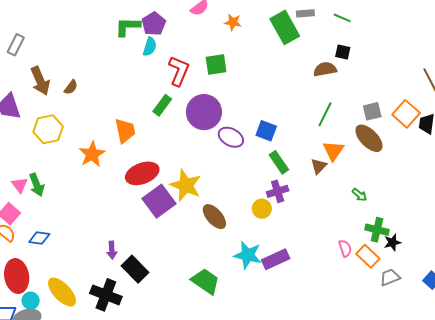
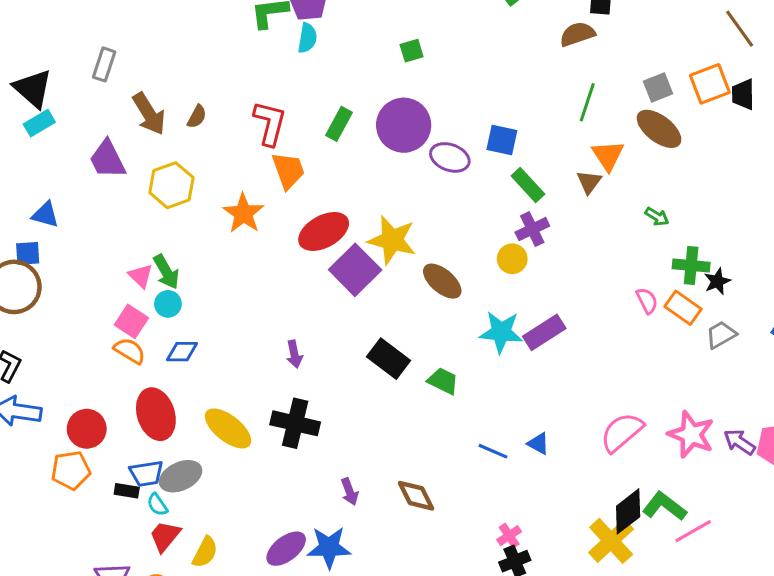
green square: (216, 65) -> (412, 51), size x0.7
red L-shape: (179, 71) -> (270, 123), moved
orange square: (406, 114) -> (710, 84), turned 36
black rectangle: (135, 269) -> (389, 359), moved
green trapezoid: (206, 281) -> (443, 381), size x0.7
cyan circle: (31, 301) -> (168, 304), moved

